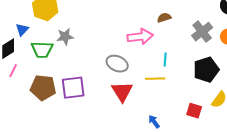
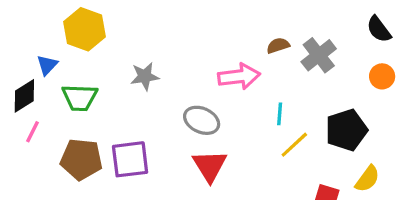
gray cross: (202, 32) -> (319, 55), moved
gray star: (65, 37) -> (145, 76), moved
yellow line: (155, 79) -> (294, 145), moved, turned -42

